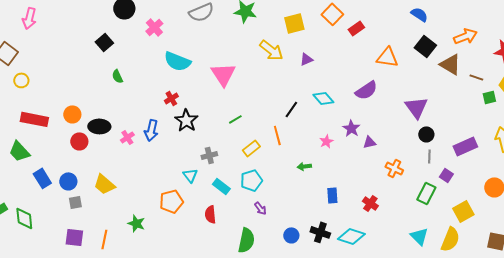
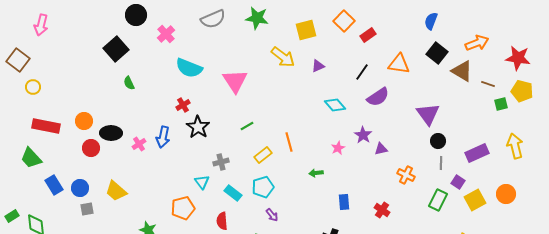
blue semicircle: (419, 14) -> (431, 21), turned -102
black square: (104, 42) -> (116, 49), size x1.4
black line: (291, 109) -> (362, 72), moved
yellow square: (463, 211) -> (475, 200), moved

